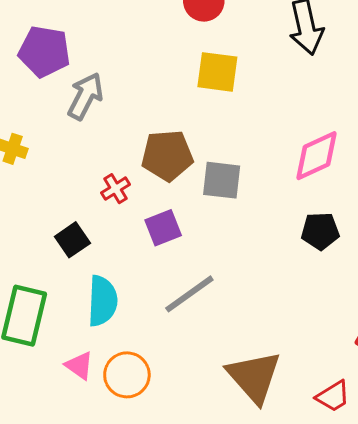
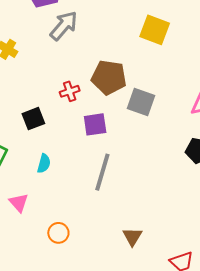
gray line: (189, 294) -> (102, 172), turned -51
cyan semicircle: (102, 301) -> (44, 164), size x0.6
orange circle: (127, 375) -> (58, 233), moved, size x0.7
brown triangle: (254, 377) -> (132, 237), size x0.5

